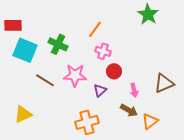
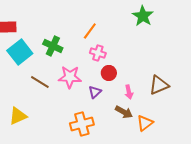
cyan square: (25, 50) -> (20, 52), turned 30

